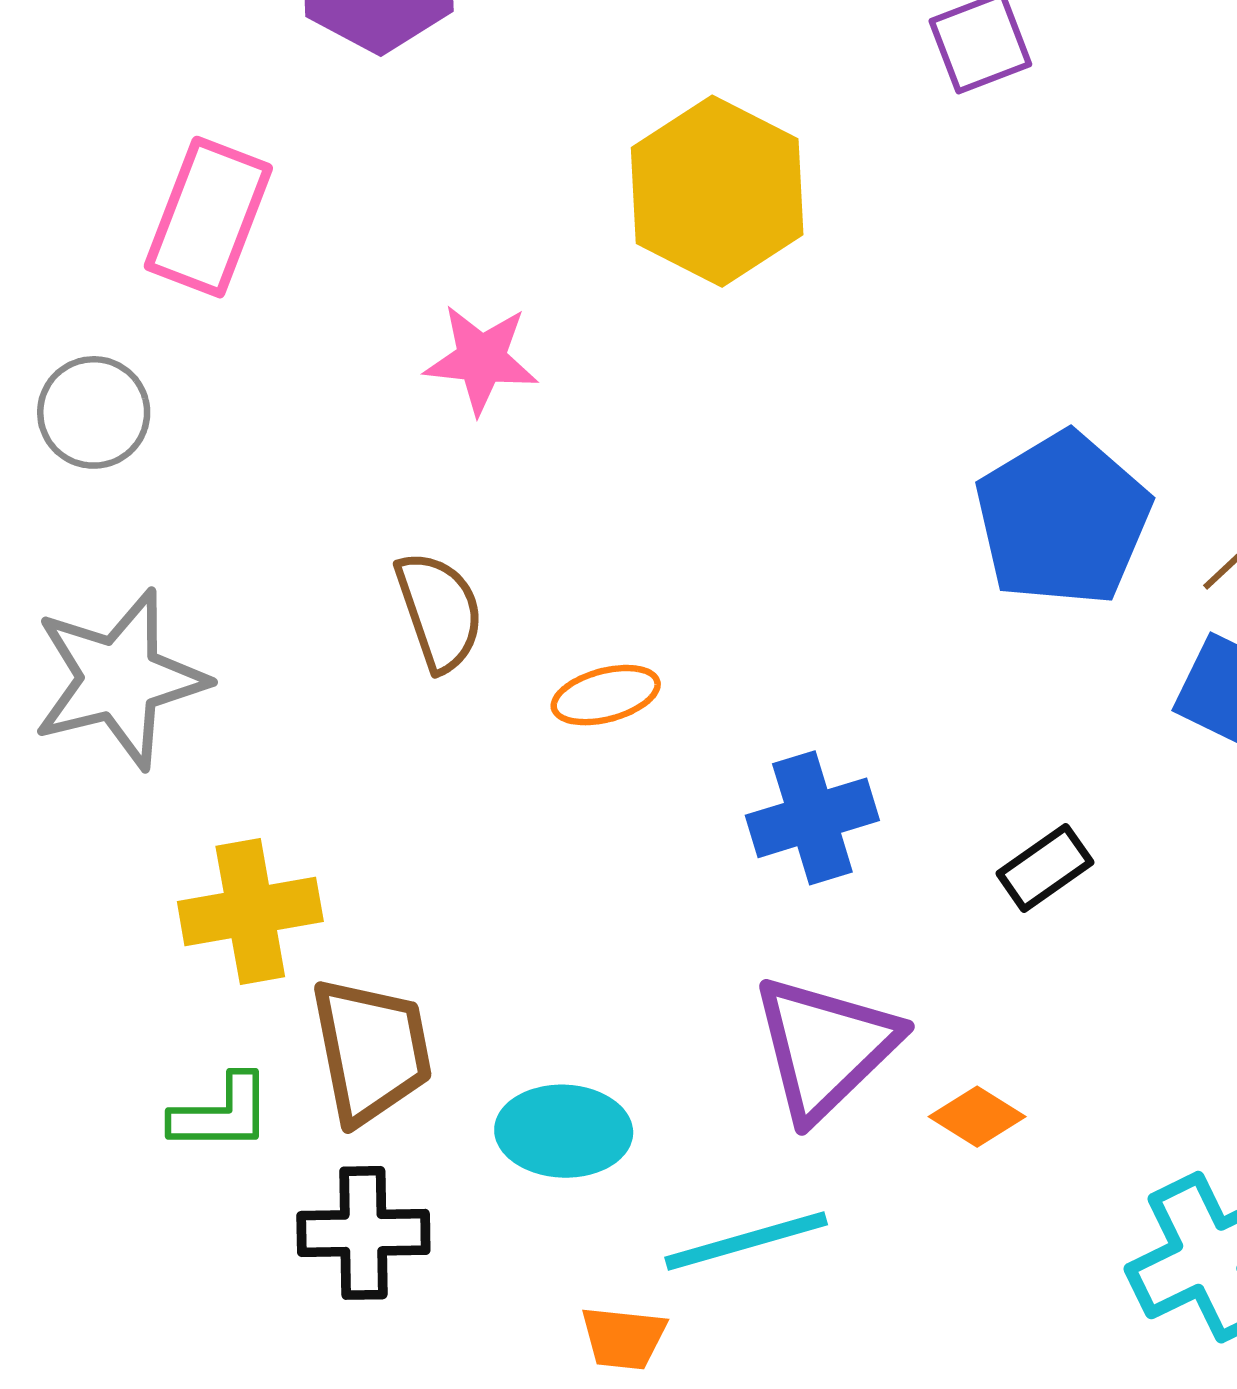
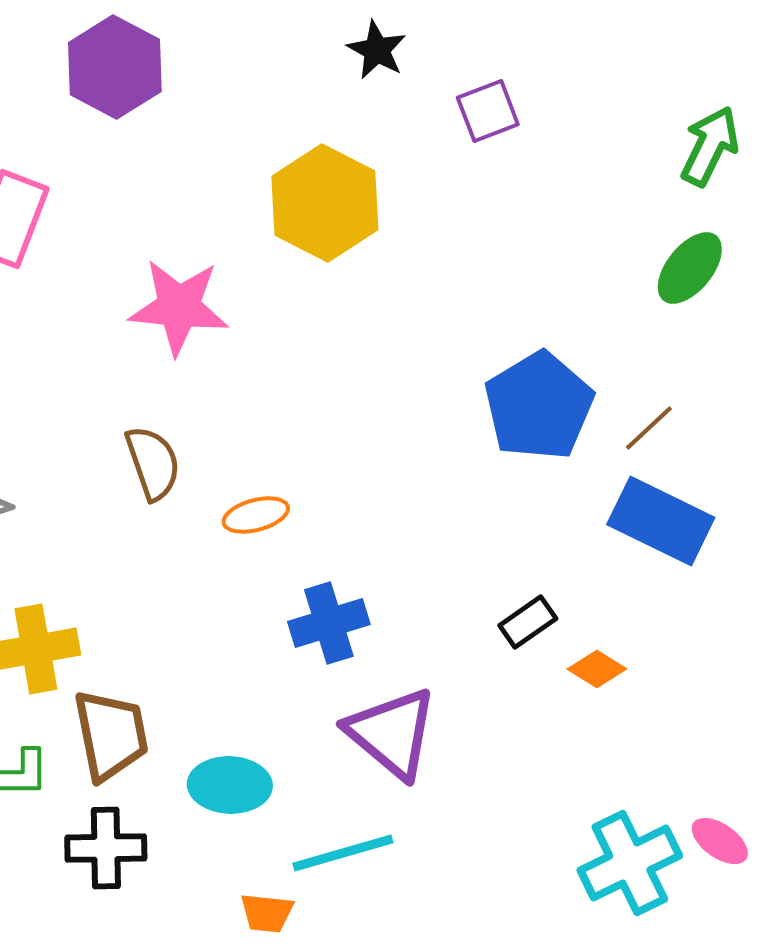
pink star: (481, 359) -> (179, 307), size x1.4
blue cross: (812, 818) -> (329, 623), moved
purple triangle: (825, 1047) -> (392, 733), turned -36
orange diamond: (977, 1117) -> (597, 669), moved

